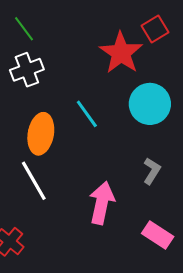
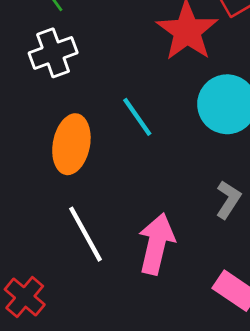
white line: (34, 181) -> (85, 234), moved

